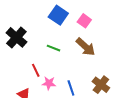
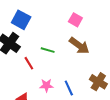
blue square: (58, 15) -> (21, 20), moved
red line: (36, 70) -> (29, 63), moved

